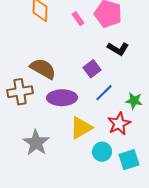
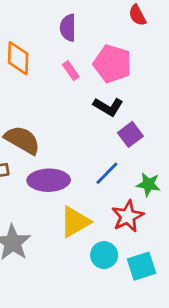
black L-shape: (118, 49) -> (108, 107), moved
purple square: (92, 69) -> (130, 134), moved

